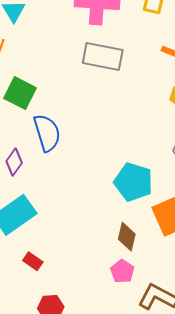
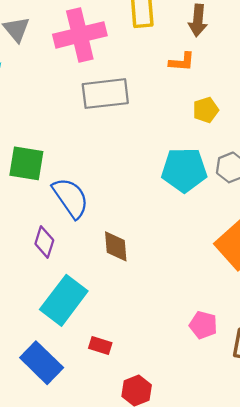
cyan pentagon: (133, 182) -> (184, 170), moved
brown diamond: (127, 237) -> (116, 246), moved

